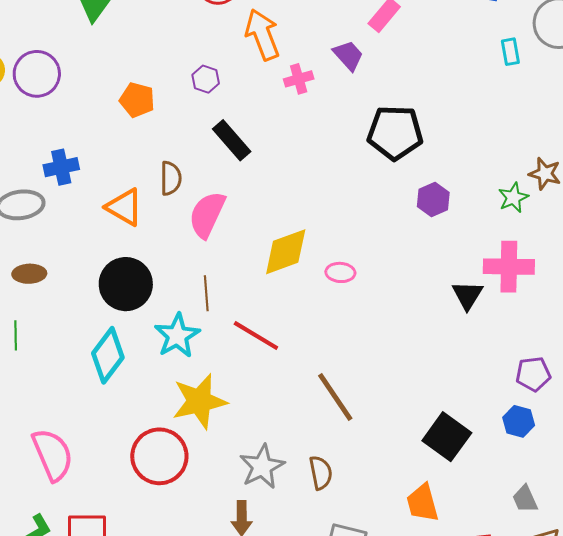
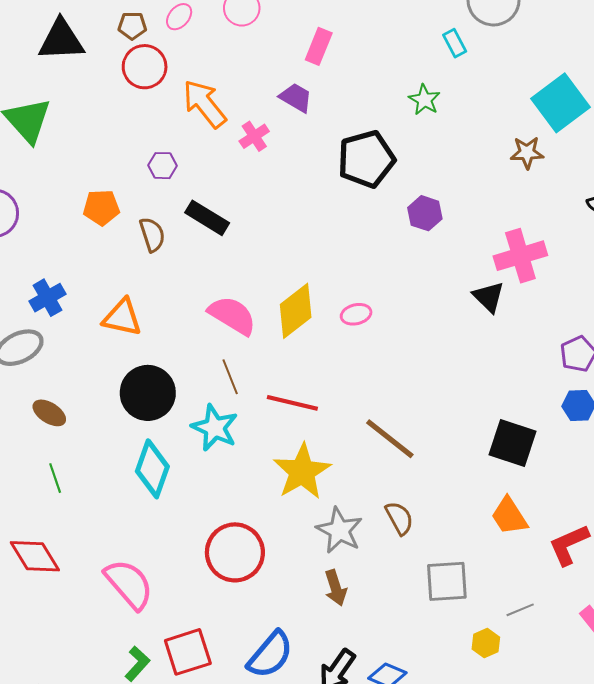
brown semicircle: (171, 178) -> (152, 235), moved
green star: (513, 198) -> (424, 100), moved
pink semicircle: (207, 215) -> (232, 315), moved, turned 114
brown ellipse: (29, 274) -> (49, 413), turned 52
yellow star: (199, 401) -> (302, 472), moved

